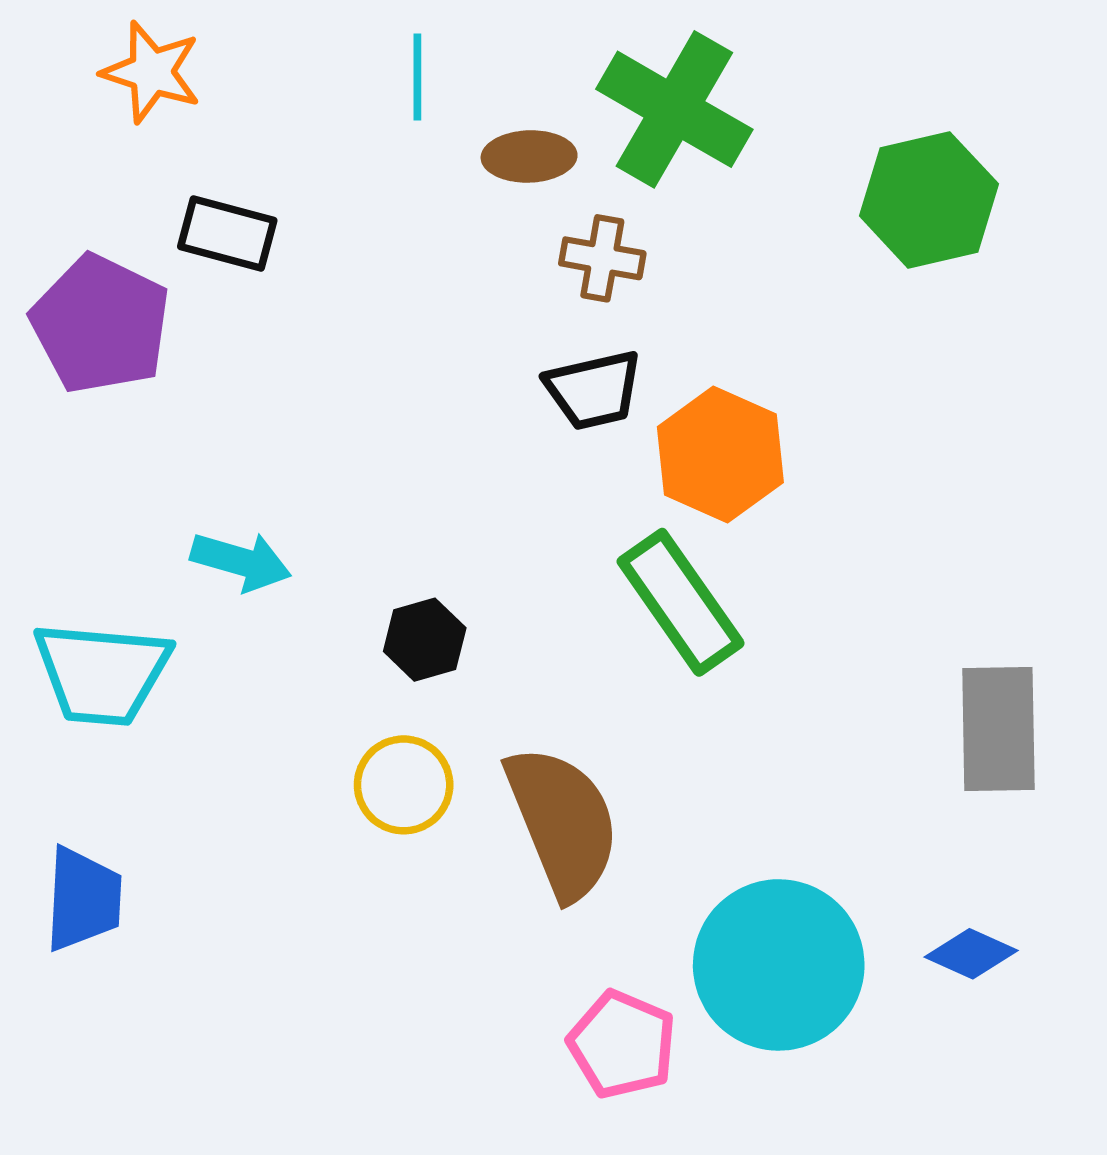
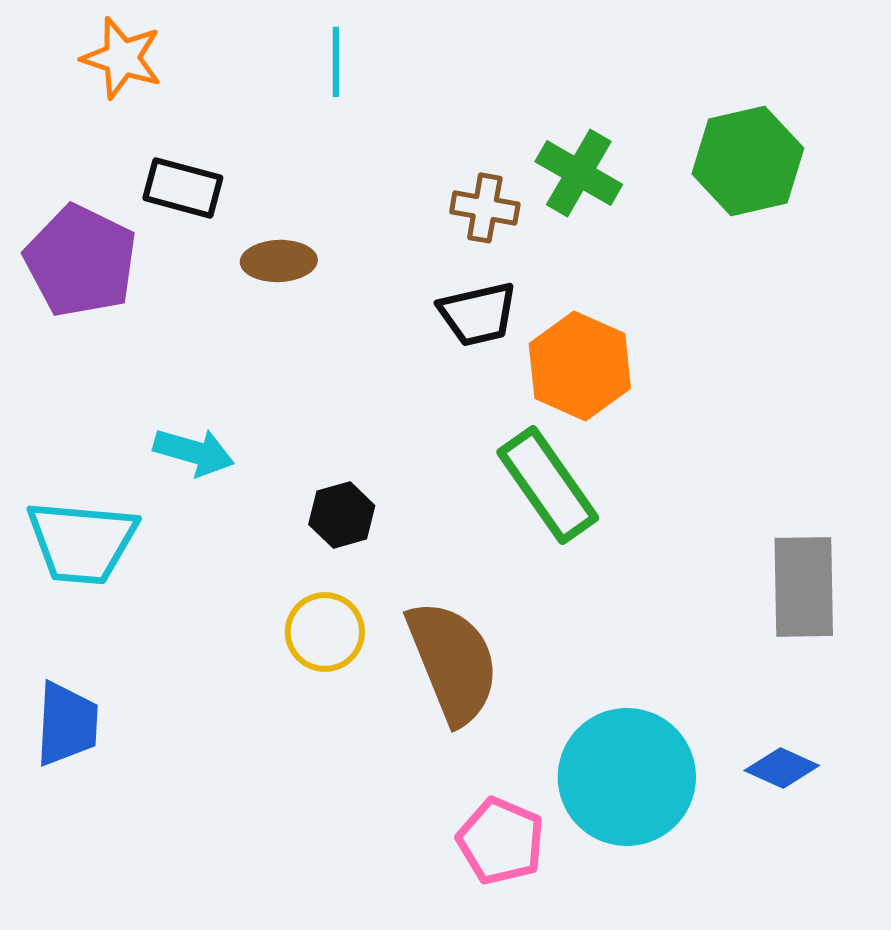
green cross: (674, 109) -> (579, 173), moved, size x0.7
brown ellipse: (529, 156) -> (279, 261), moved

